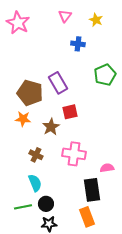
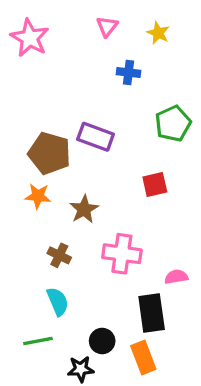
purple rectangle: (58, 83) -> (96, 137), turned -40
red square: (70, 112) -> (155, 185), moved
black circle: (46, 204) -> (102, 341), moved

